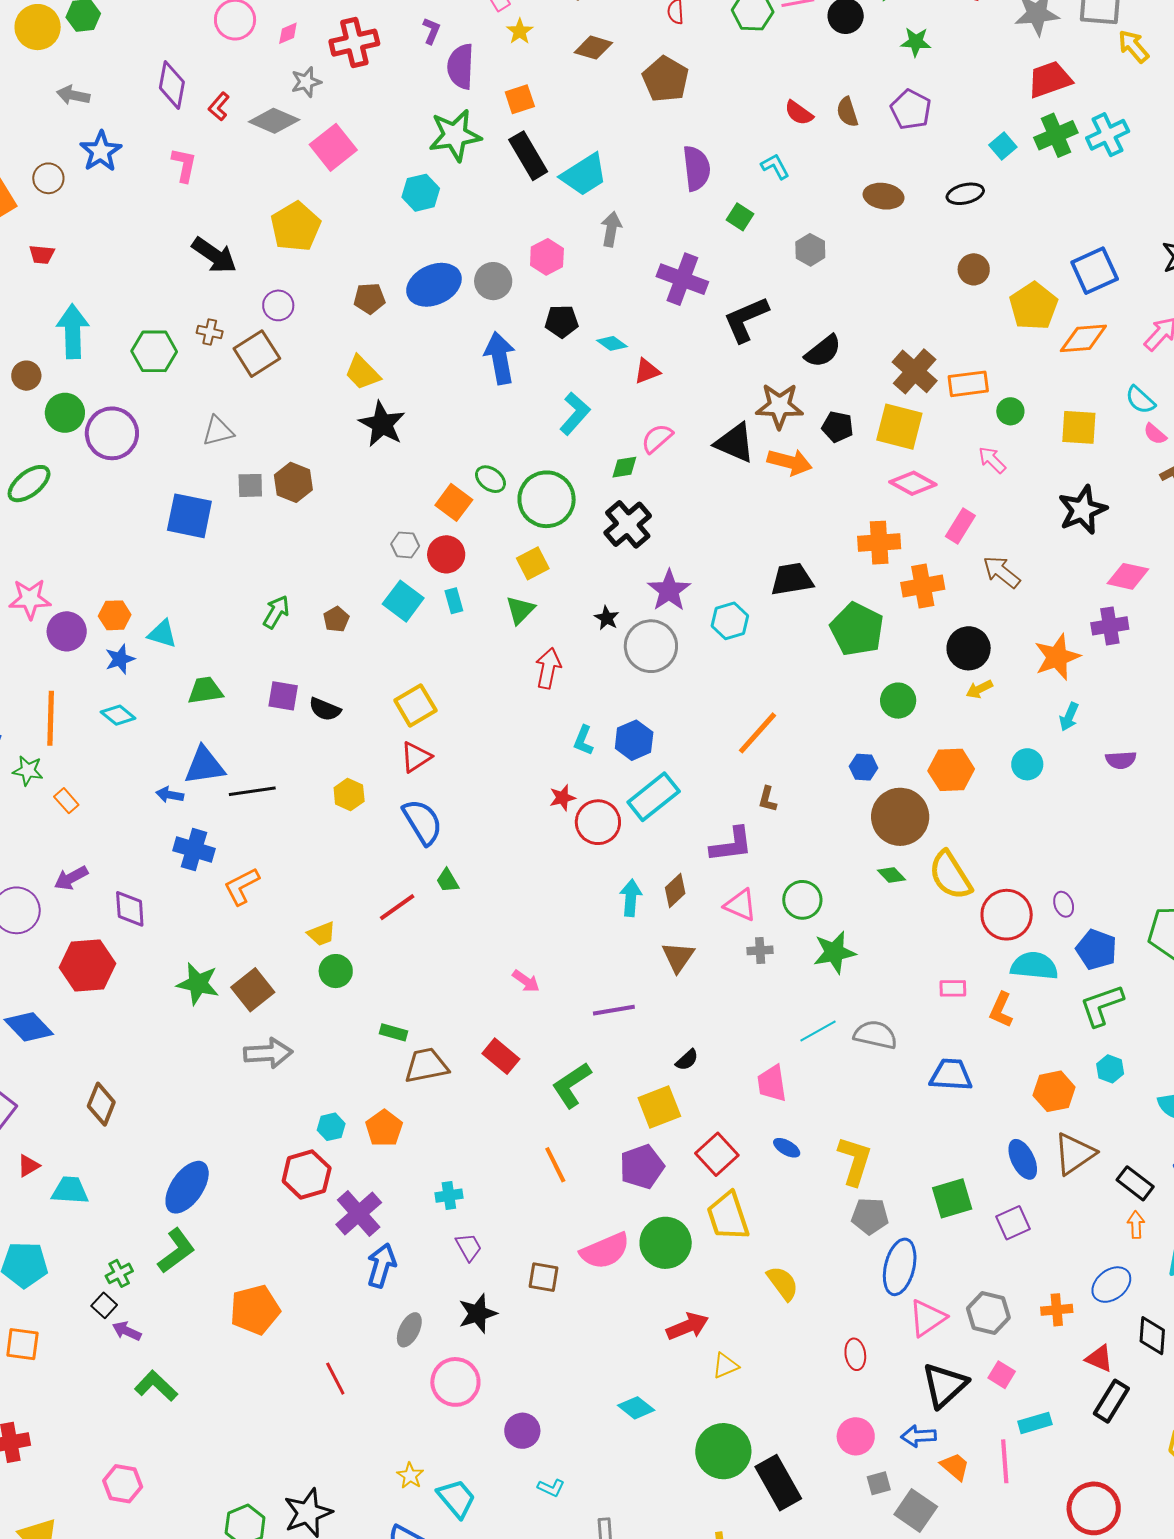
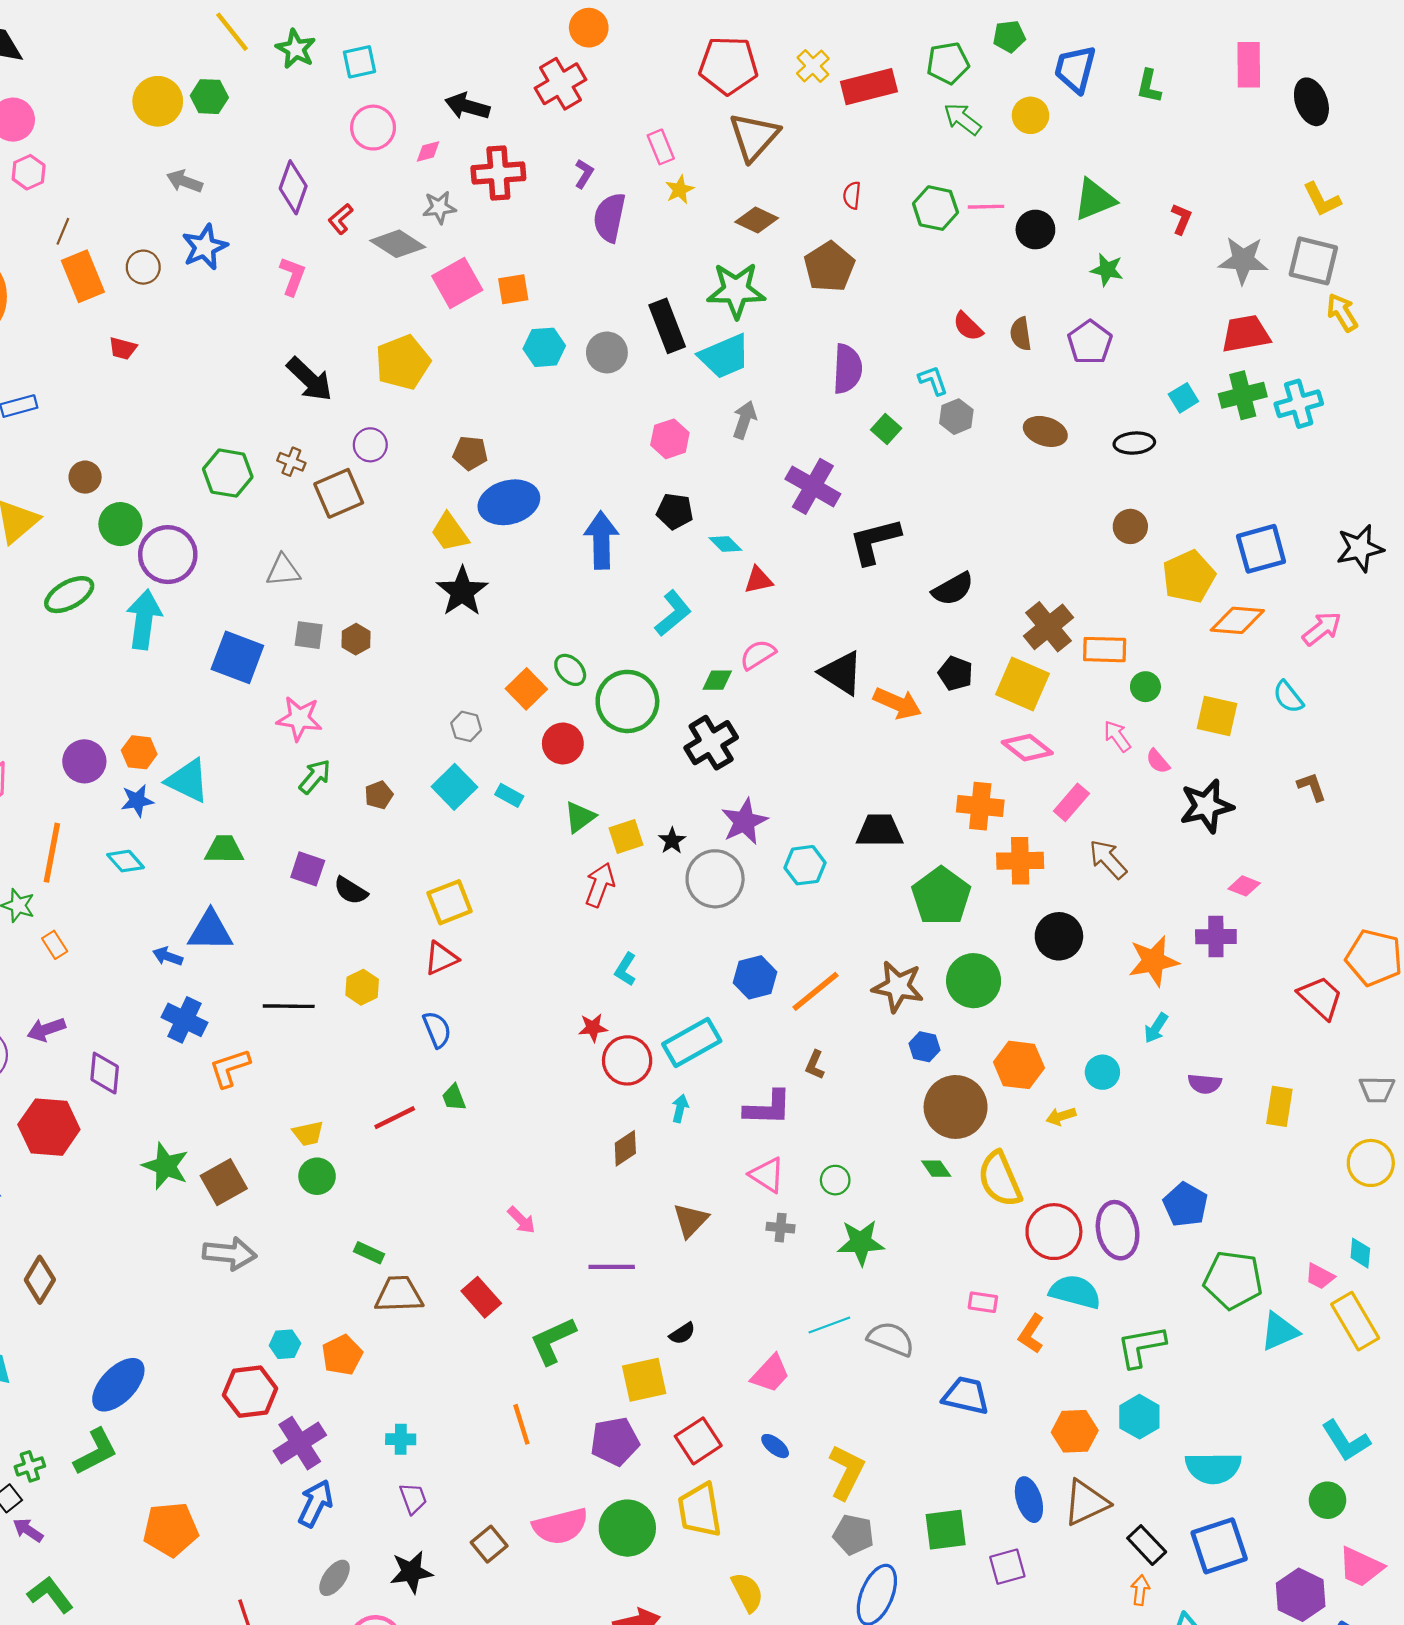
orange square: (520, 99) -> (513, 289), moved
green star: (455, 135) -> (736, 290), moved
gray hexagon: (810, 250) -> (956, 417), moved
gray circle: (493, 281) -> (607, 352), moved
blue ellipse: (434, 285) -> (509, 502), moved
cyan arrow: (73, 331) -> (144, 619), moved
brown star: (779, 406) -> (898, 987), moved
pink semicircle: (1155, 434) -> (1158, 761), moved
brown hexagon: (293, 482) -> (356, 639), size x0.7
red circle: (446, 554) -> (563, 744), moved
yellow square: (533, 563) -> (626, 836), moved
pink diamond: (1128, 576) -> (1244, 886), size x0.7
pink star: (30, 599) -> (299, 719), moved
cyan rectangle: (454, 601) -> (509, 795), turned -55
cyan triangle: (162, 634) -> (188, 781), size x1.4
yellow arrow: (979, 689) -> (1061, 1116), moved
green circle: (898, 701) -> (974, 981), size x1.4
blue hexagon: (634, 740) -> (755, 977), moved
black line: (252, 791) -> (289, 1006), moved
blue semicircle: (423, 822) -> (437, 1030), size x0.7
brown diamond: (675, 890) -> (625, 1148), moved
cyan arrow: (631, 898) -> (680, 1108), moved, size x0.7
green circle: (802, 900) -> (835, 1180), size x0.7
purple ellipse: (1064, 904) -> (1118, 1230), size x2.0
blue pentagon: (1096, 949) -> (1185, 1205), moved
cyan hexagon: (1110, 1069) -> (1139, 1417), size x1.4
pink trapezoid: (772, 1083) -> (770, 1374), turned -138
brown square: (544, 1277) -> (489, 1544), turned 32

